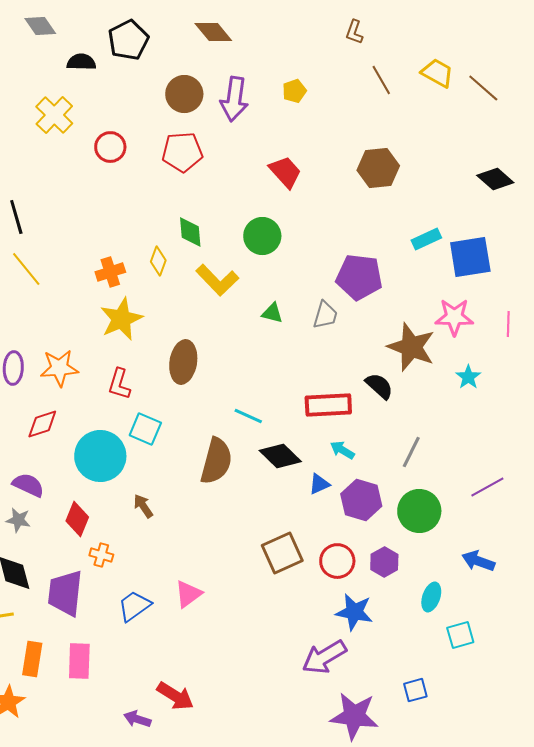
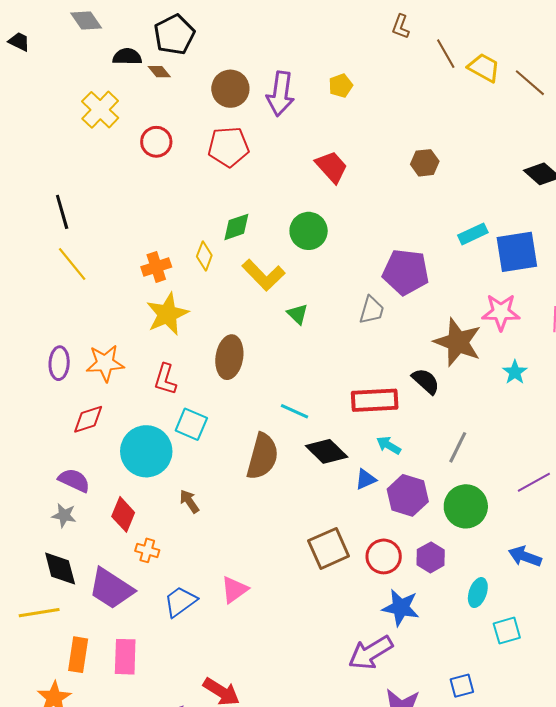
brown diamond: (213, 32) -> (159, 72), moved, size x0.6
brown line: (381, 80) -> (446, 54), moved
brown hexagon: (378, 168) -> (425, 163), size x0.7
green diamond: (190, 232) -> (236, 227), turned 76
green triangle: (272, 313) -> (298, 314), moved, turned 30
purple trapezoid: (65, 593) -> (111, 589), turned -63

